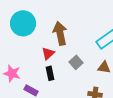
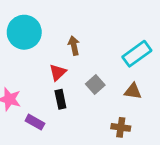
brown arrow: (60, 33) -> (74, 46), size x0.6

